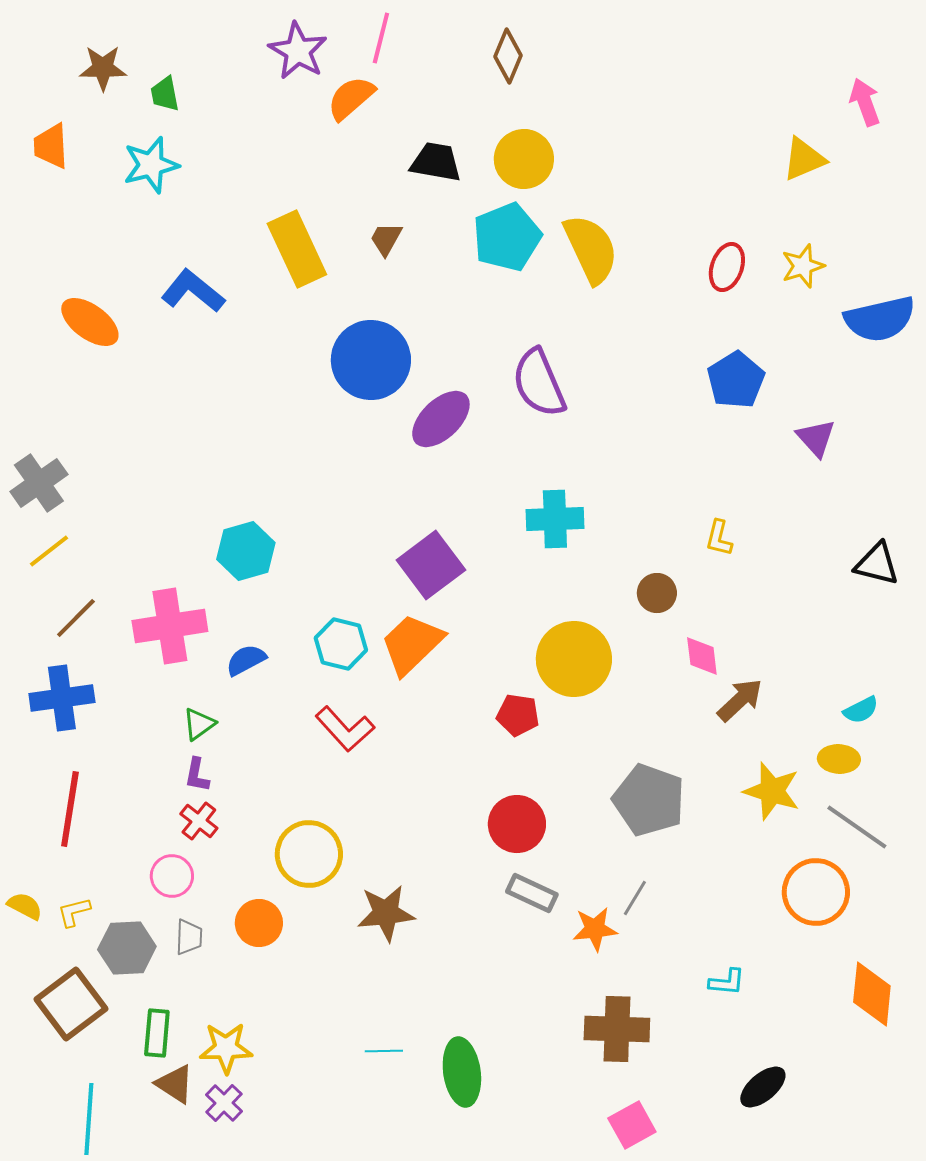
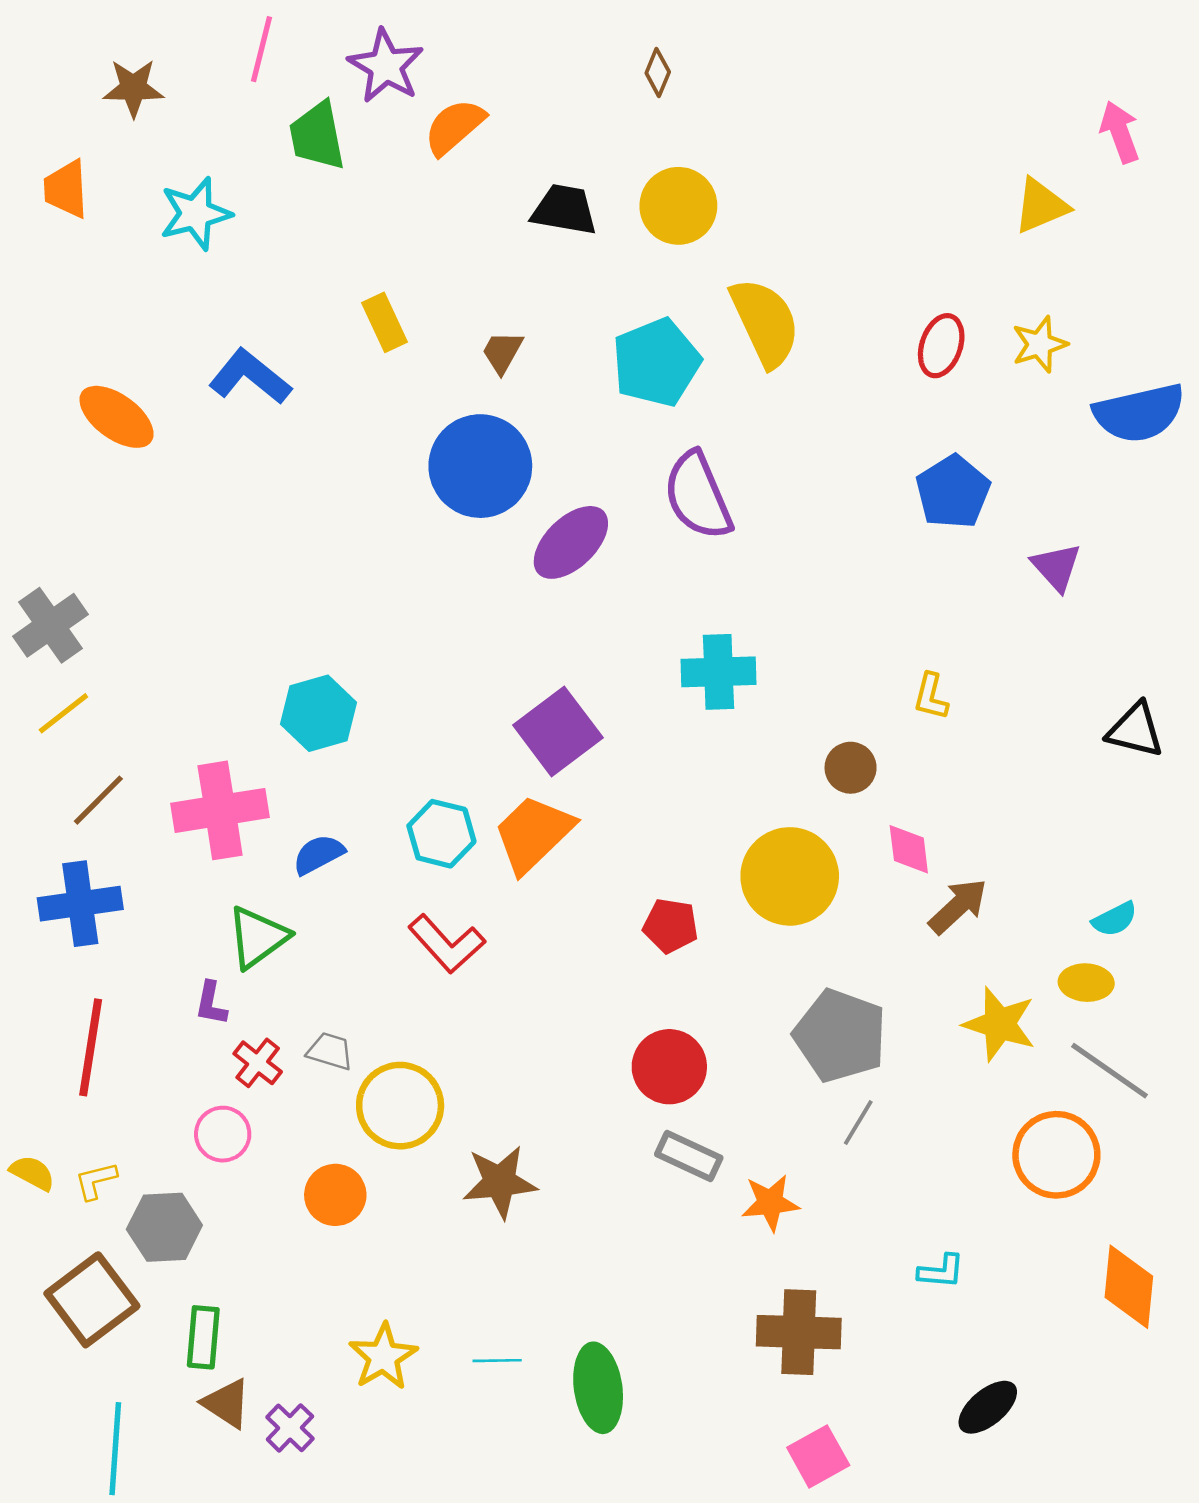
pink line: (381, 38) -> (262, 49), moved
brown diamond: (508, 56) -> (658, 72), size x0.7
green trapezoid: (165, 94) -> (317, 136), moved, size x1.5
cyan pentagon: (507, 237) -> (656, 362), moved
brown trapezoid: (386, 239) -> (502, 352), moved
yellow rectangle: (297, 249) -> (384, 322), size x0.6
yellow circle: (574, 659) -> (790, 876), moved
green triangle: (199, 724) -> (258, 937), size x1.5
purple L-shape: (197, 775) -> (211, 1003), moved
gray line: (635, 898) -> (858, 1122), moved
gray trapezoid: (189, 937) -> (330, 1051), moved, turned -75
yellow star: (226, 1048) -> (383, 1357), moved, turned -30

